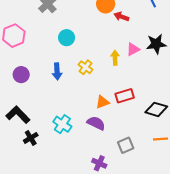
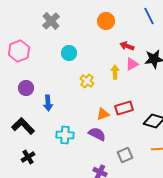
red arrow: (121, 17) -> (127, 46), moved
blue arrow: (57, 71) -> (48, 103), moved
cyan cross: (62, 124) -> (65, 135), turned -30
black cross: (31, 138) -> (28, 157), moved

